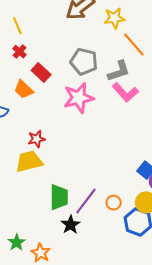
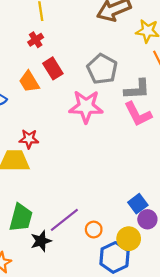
green trapezoid: (59, 197) -> (21, 218), moved

